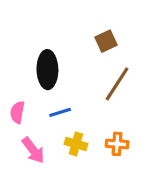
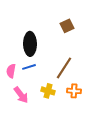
brown line: (117, 84) -> (64, 68), moved
blue line: (60, 112) -> (29, 67), moved

